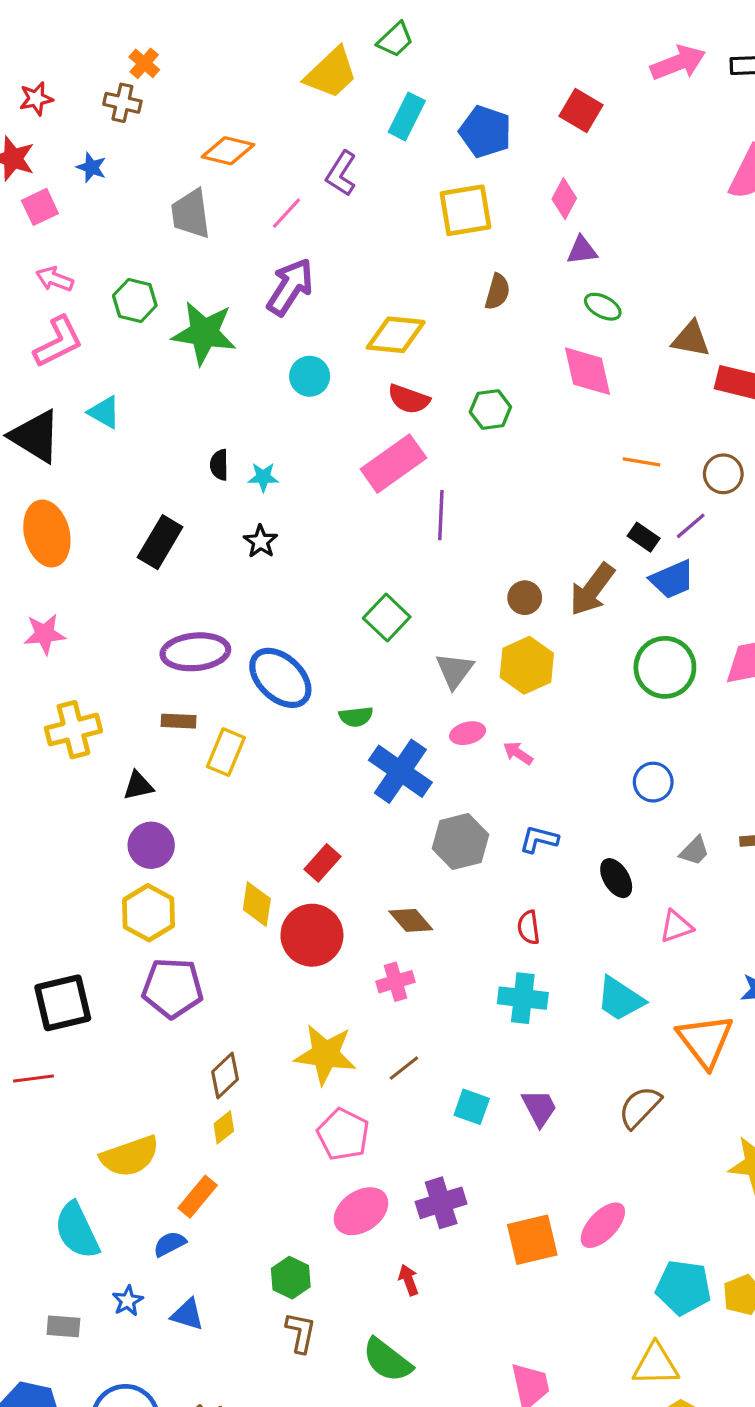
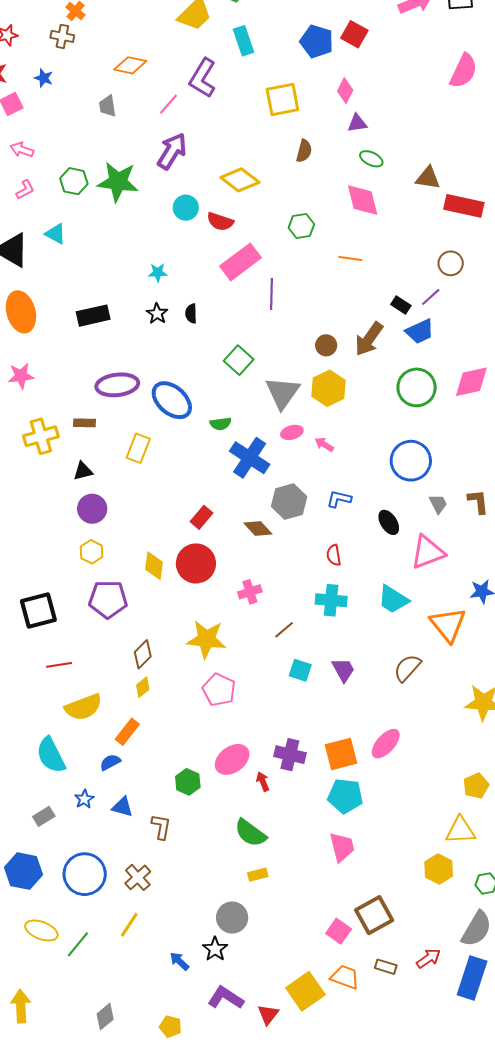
cyan rectangle: (407, 116) -> (244, 41), turned -44
blue pentagon: (485, 132) -> (317, 41), moved
purple L-shape: (341, 173) -> (203, 78), size x1.4
gray trapezoid: (191, 214) -> (108, 106), size x0.7
green hexagon: (135, 301) -> (74, 181), moved
yellow diamond: (396, 335) -> (240, 180), turned 33
pink L-shape: (58, 342) -> (25, 190), size x0.6
red semicircle: (409, 399) -> (220, 222), moved
orange line: (642, 462) -> (350, 258), moved
black semicircle: (219, 465) -> (191, 314), moved
black rectangle: (160, 542) -> (93, 316), turned 48
gray triangle: (455, 670) -> (283, 393), size x1.4
brown rectangle: (179, 721) -> (84, 423), moved
blue circle: (653, 782) -> (411, 461), size x1.6
gray trapezoid: (694, 851) -> (438, 504), turned -70
yellow diamond: (257, 904) -> (154, 566), moved
yellow hexagon: (149, 913) -> (92, 552), size x0.7
brown diamond: (411, 920) -> (258, 529), moved
pink triangle: (676, 926) -> (428, 552), size x1.6
brown line: (404, 1068) -> (284, 630), moved
red line: (33, 1078) -> (59, 665), moved
purple cross: (441, 1203) -> (290, 755), moved, turned 32
pink ellipse: (361, 1211) -> (232, 759), moved
cyan pentagon: (683, 1287) -> (345, 796), moved
gray rectangle: (63, 1326) -> (44, 816), turned -35
brown L-shape: (301, 1333) -> (161, 827), moved
yellow triangle: (656, 1365) -> (460, 830), moved

